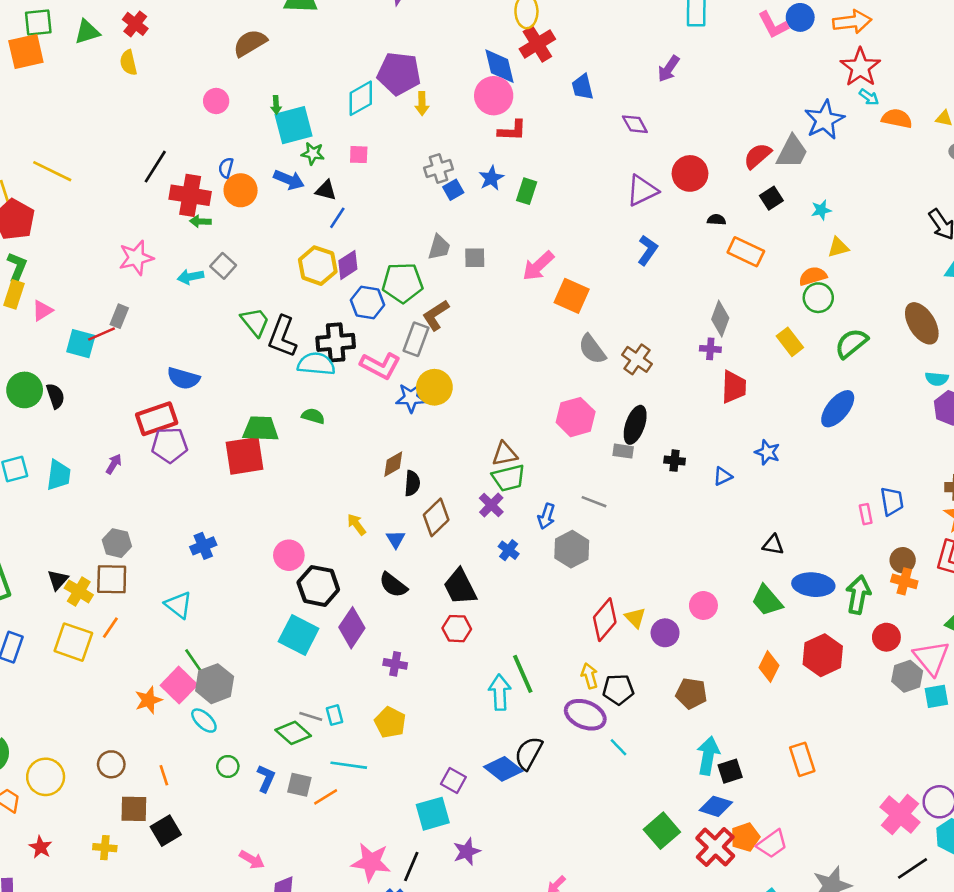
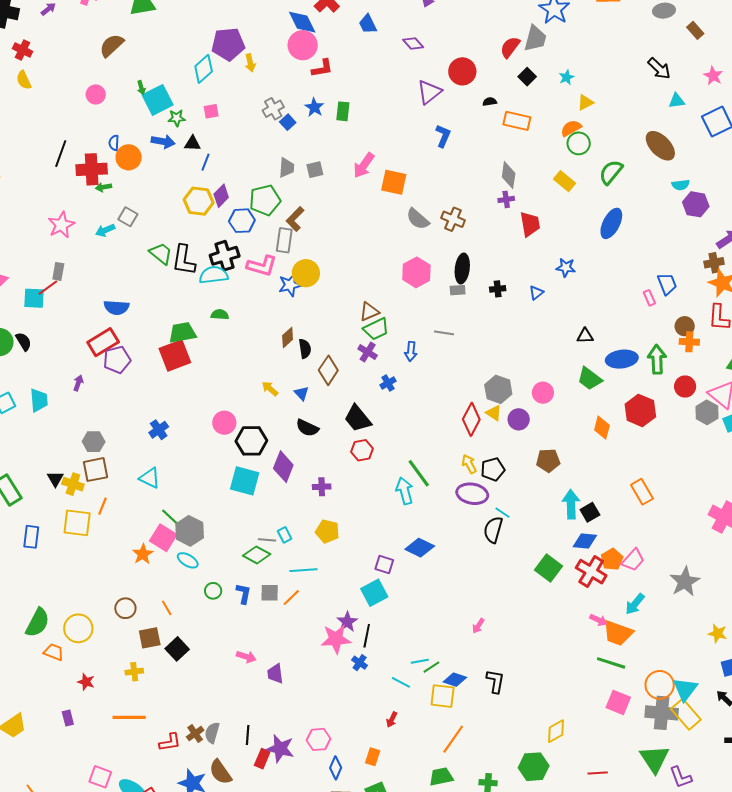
gray hexagon: (572, 549) -> (498, 389), moved
blue cross: (509, 550) -> (388, 383), turned 35
black semicircle: (529, 753) -> (493, 530), moved
purple star: (467, 851) -> (347, 622), moved

